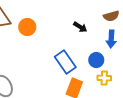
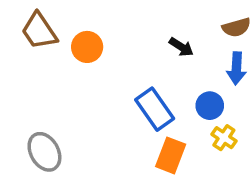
yellow cross: (104, 78) -> (224, 138), turned 32

